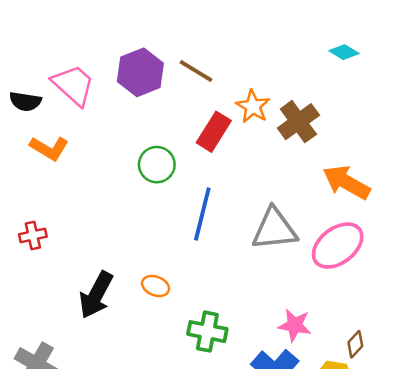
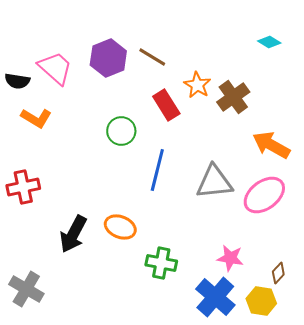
red rectangle: (214, 132) -> (166, 105), turned -64
red cross: (33, 235) -> (23, 187), size x1.5
orange ellipse: (156, 286) -> (120, 227), size x1.4

